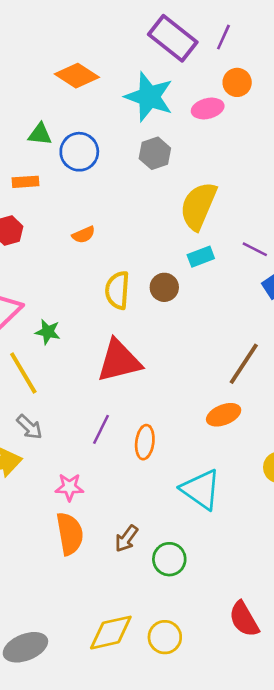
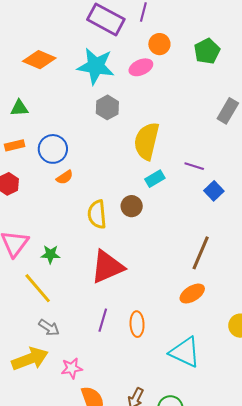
blue circle: (79, 152) -> (53, 149), moved
pink star: (69, 487) -> (72, 368), moved

